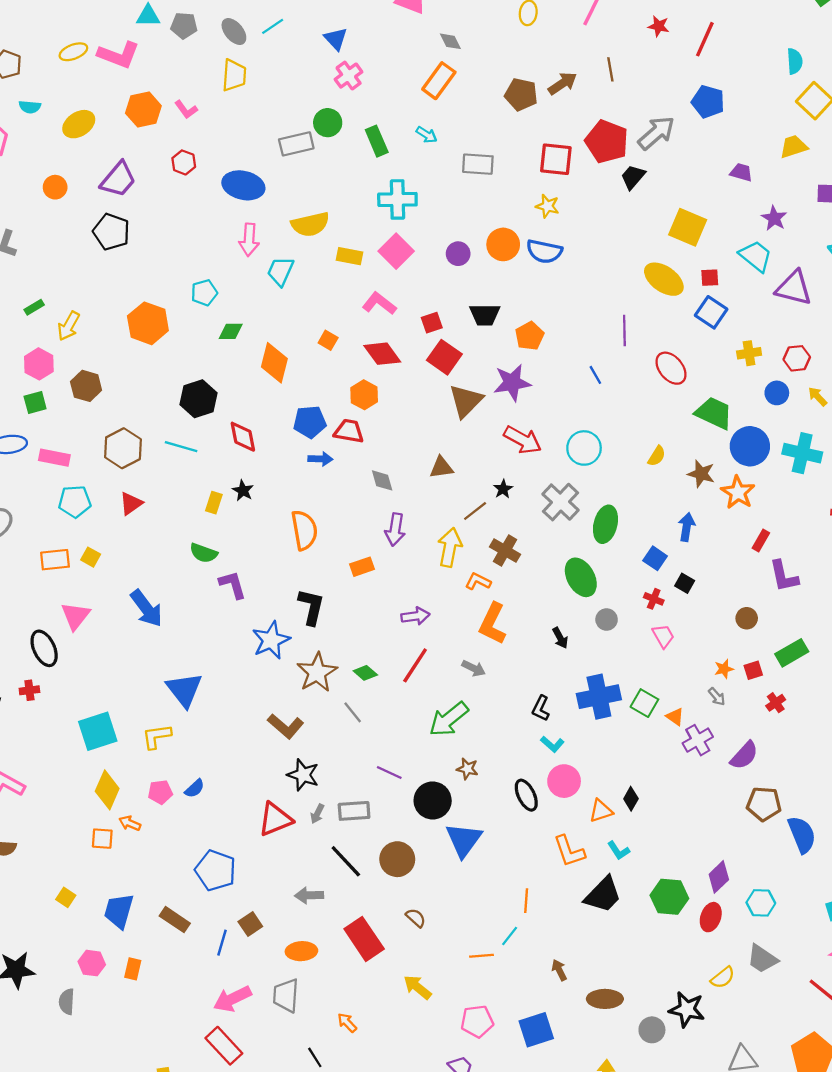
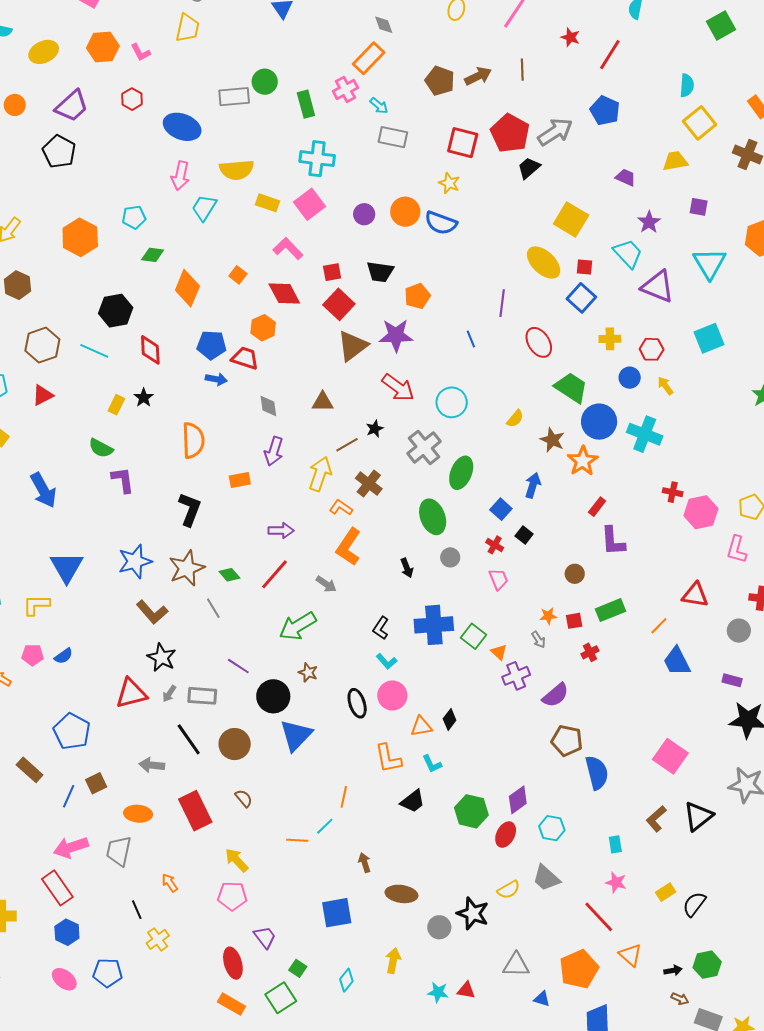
pink cross: (349, 76) -> (345, 89), moved
cyan arrow: (427, 135) -> (379, 106), moved
blue star: (271, 640) -> (135, 561), moved
black trapezoid: (603, 895) -> (413, 801), size x0.7
pink pentagon: (477, 1021) -> (232, 896), moved

